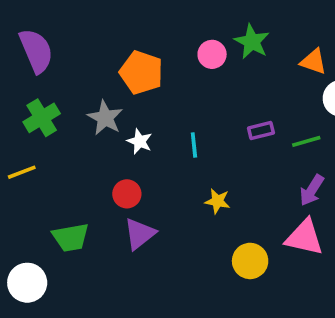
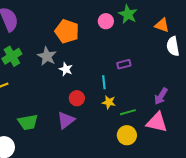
purple rectangle: (261, 130) -> (124, 64), moved
green line: (306, 141) -> (128, 112), moved
cyan line: (194, 145) -> (104, 82), moved
red circle: (127, 194) -> (77, 98), moved

